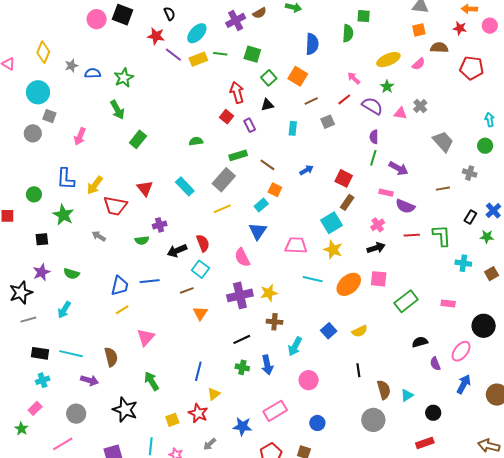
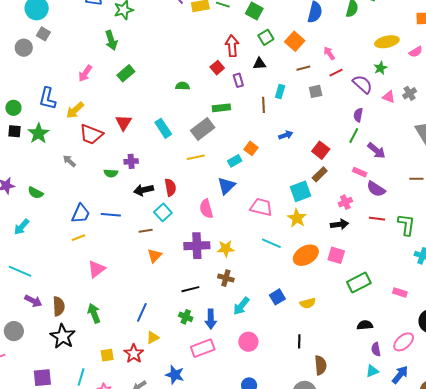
pink arrow: (354, 78) -> (329, 53), moved
pink arrow: (80, 136) -> (85, 73), moved
brown line: (267, 165) -> (264, 105), moved, turned 42
black square: (42, 239) -> (15, 131), moved
brown semicircle: (111, 357) -> (59, 306), moved
cyan triangle: (407, 395) -> (372, 371), moved
pink rectangle: (275, 411) -> (203, 348), moved

